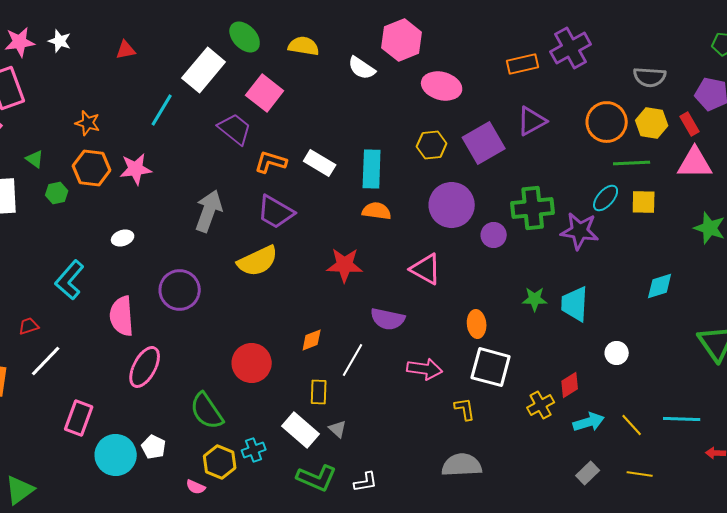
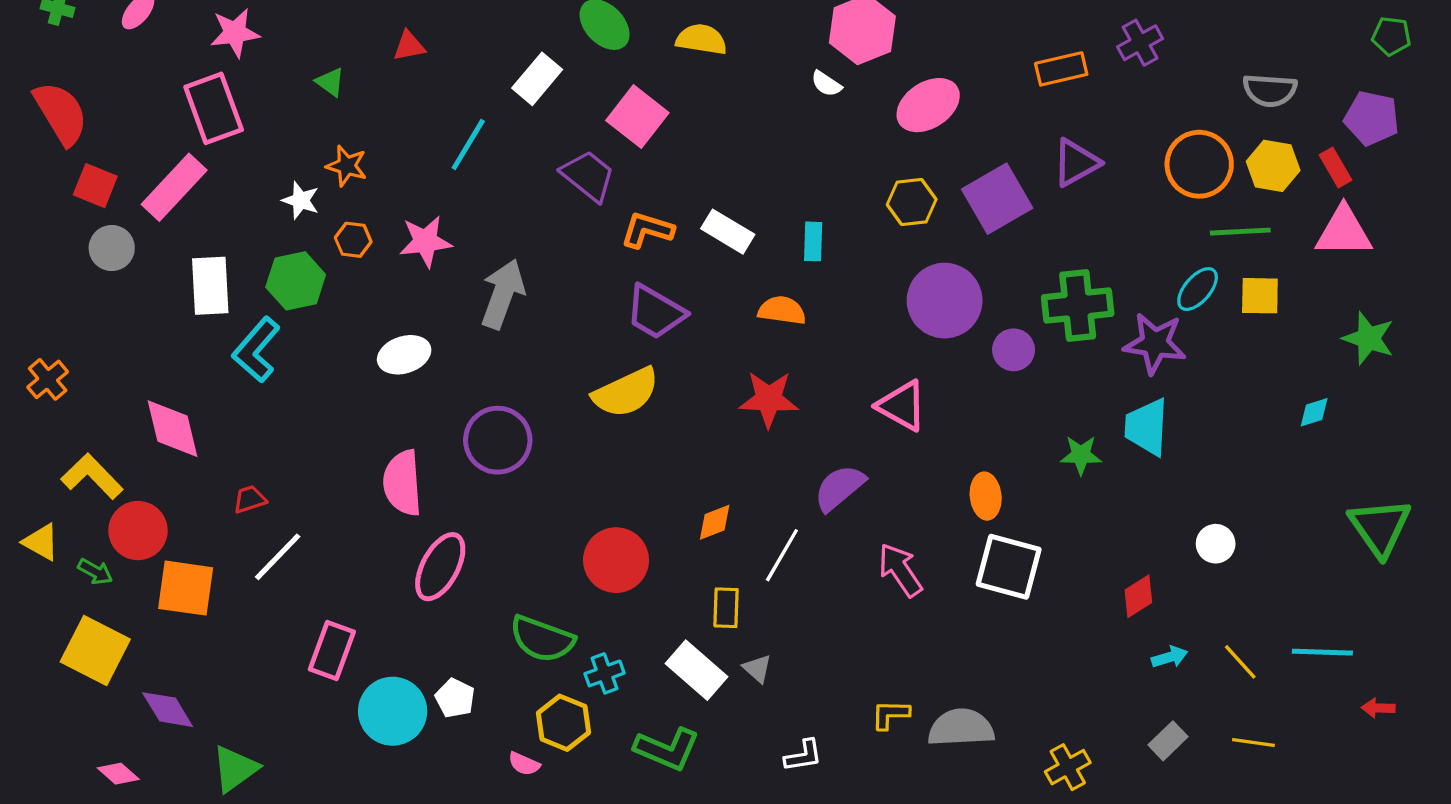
white star: (60, 41) -> (301, 200), moved
purple cross: (571, 48) -> (1140, 43), size x0.7
white semicircle: (362, 68) -> (826, 84), moved, size x0.7
white rectangle: (204, 70) -> (537, 79), size x0.7
pink ellipse: (442, 86) -> (928, 105), turned -48
green triangle: (35, 159) -> (330, 82), moved
orange hexagon: (92, 168) -> (353, 240), size x0.6
cyan rectangle: (372, 169) -> (813, 241), size x0.6
green hexagon: (57, 193) -> (296, 281), size x1.6
gray arrow: (209, 211) -> (503, 294), moved
orange semicircle: (377, 211) -> (782, 310), moved
white ellipse: (123, 238) -> (404, 355), size x1.4
cyan L-shape: (70, 280) -> (256, 350), moved
cyan diamond: (660, 286) -> (1314, 412), moved, size x0.7
cyan trapezoid: (575, 304) -> (1147, 427), moved
purple semicircle: (388, 319) -> (839, 488), turned 128
pink arrow: (425, 369) -> (900, 570), turned -132
yellow cross: (541, 405) -> (1068, 767), moved
yellow L-shape: (465, 409) -> (890, 715), moved, turned -80
green semicircle: (207, 411) -> (542, 639), turned -36
cyan arrow: (589, 422) -> (1170, 657), size x0.7
cyan cross: (254, 450) -> (605, 673), moved
green L-shape: (317, 478) -> (667, 749), moved

